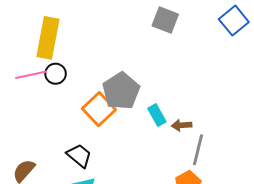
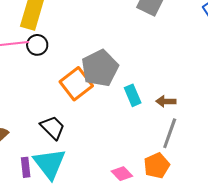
brown arrow: (182, 125) -> (166, 101), moved

